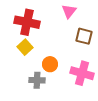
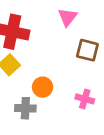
pink cross: (82, 73) -> (85, 99), size x0.6

